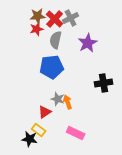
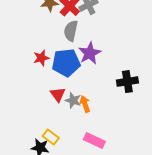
red star: (37, 29) -> (41, 58), moved
purple star: (88, 43) -> (90, 53), moved
red triangle: (45, 112) -> (58, 95), moved, turned -32

